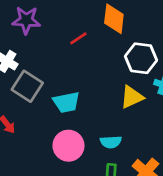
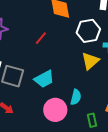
red line: (78, 38) -> (41, 38), moved
cyan semicircle: (111, 142) -> (76, 97), moved, turned -56

